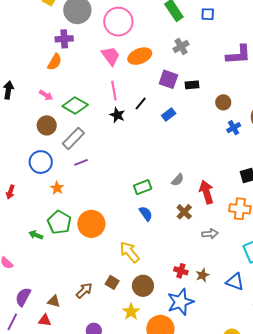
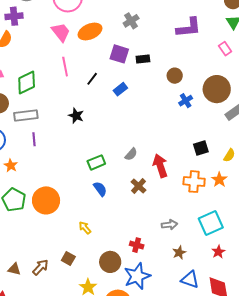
green diamond: (75, 105) -> (27, 82), turned -55
black star: (117, 115) -> (76, 116), moved
gray rectangle: (73, 138) -> (26, 116), turned 40
purple line: (81, 162) -> (34, 139), turned -72
gray arrow: (210, 234) -> (169, 225), moved
yellow arrow: (130, 252) -> (85, 228), size x0.6
brown star: (202, 275) -> (179, 253), moved
blue triangle: (235, 282) -> (190, 280), moved
brown circle: (143, 286) -> (110, 262), moved
brown triangle: (54, 301) -> (14, 269), moved

